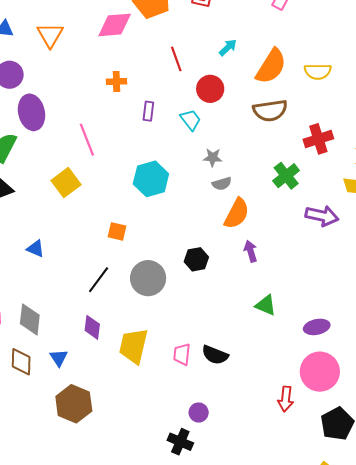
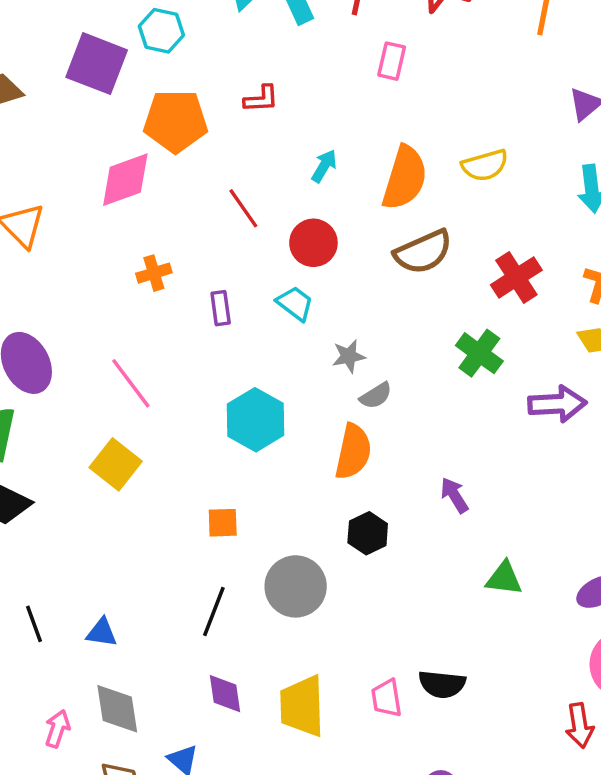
orange semicircle: (237, 213) -> (353, 452), moved
blue triangle: (36, 249) -> (102, 633), moved

